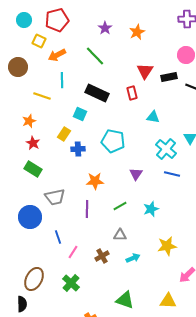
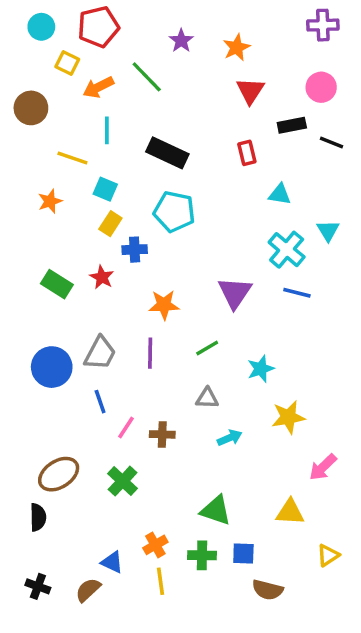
green line: (95, 56) -> (147, 77), moved
red triangle: (145, 71) -> (250, 91), moved
red rectangle: (132, 93) -> (247, 153), moved
cyan square: (80, 114) -> (105, 189), moved
cyan triangle: (153, 117) -> (280, 194), moved
cyan pentagon: (113, 141) -> (174, 212), moved
red star: (33, 143) -> (102, 277), moved
purple triangle: (136, 174) -> (235, 293), size x1.5
gray trapezoid: (55, 197) -> (100, 353), moved, turned -50
cyan star: (151, 209) -> (261, 369), moved
brown cross: (102, 256) -> (162, 434), moved, turned 32
brown ellipse: (34, 279) -> (59, 474), turned 30

